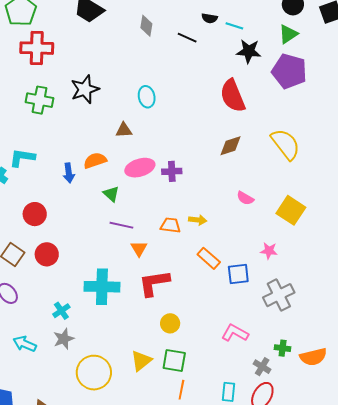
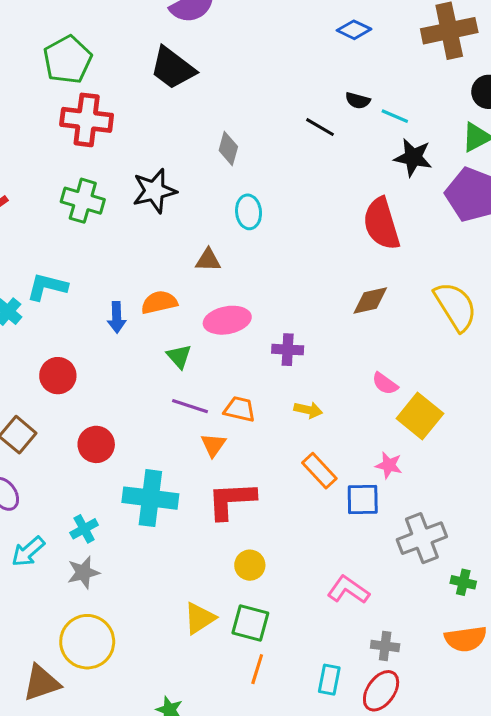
gray diamond: (146, 26) -> (228, 148), moved
purple cross: (172, 171) -> (288, 350), moved
yellow square: (291, 210) -> (420, 416), moved
orange trapezoid: (170, 225) -> (240, 409), moved
pink star: (269, 251) -> (389, 465), moved
red circle: (47, 254) -> (96, 444), moved
cyan arrow: (25, 344) -> (28, 552), moved, turned -70
green cross: (283, 348) -> (463, 582), moved
gray cross: (262, 367) -> (385, 646), turned -30
yellow circle: (94, 373) -> (87, 642), moved

